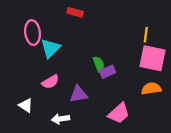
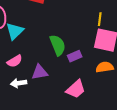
green semicircle: (99, 64) -> (58, 45), size x1.5
purple rectangle: (108, 72) -> (75, 56), moved
white arrow: (61, 119) -> (19, 83), moved

